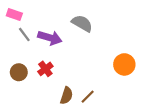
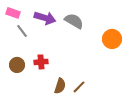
purple arrow: (50, 38) -> (45, 18), moved
orange circle: (124, 64) -> (112, 39), moved
red cross: (45, 69) -> (41, 62), turned 32

